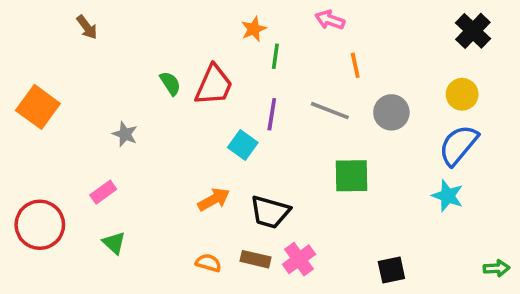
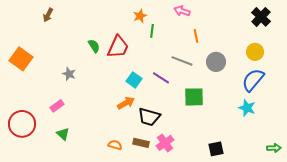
brown arrow: (87, 27) -> (48, 15), turned 64
purple line: (272, 114) -> (161, 78), moved, turned -66
orange arrow: (214, 199) -> (126, 103), moved

